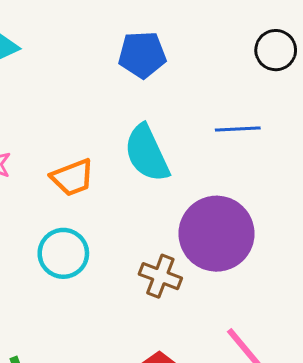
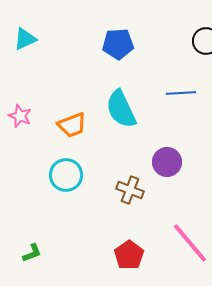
purple circle: (217, 234) -> (167, 162), size x0.6

